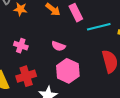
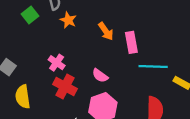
red cross: (26, 76) -> (65, 86), moved, turned 30

